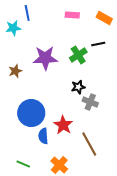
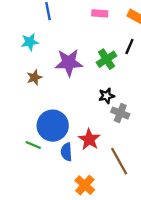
cyan star: (13, 28) -> (30, 42), moved
black line: (98, 44) -> (129, 47), turned -56
green line: (23, 164) -> (33, 145), moved

